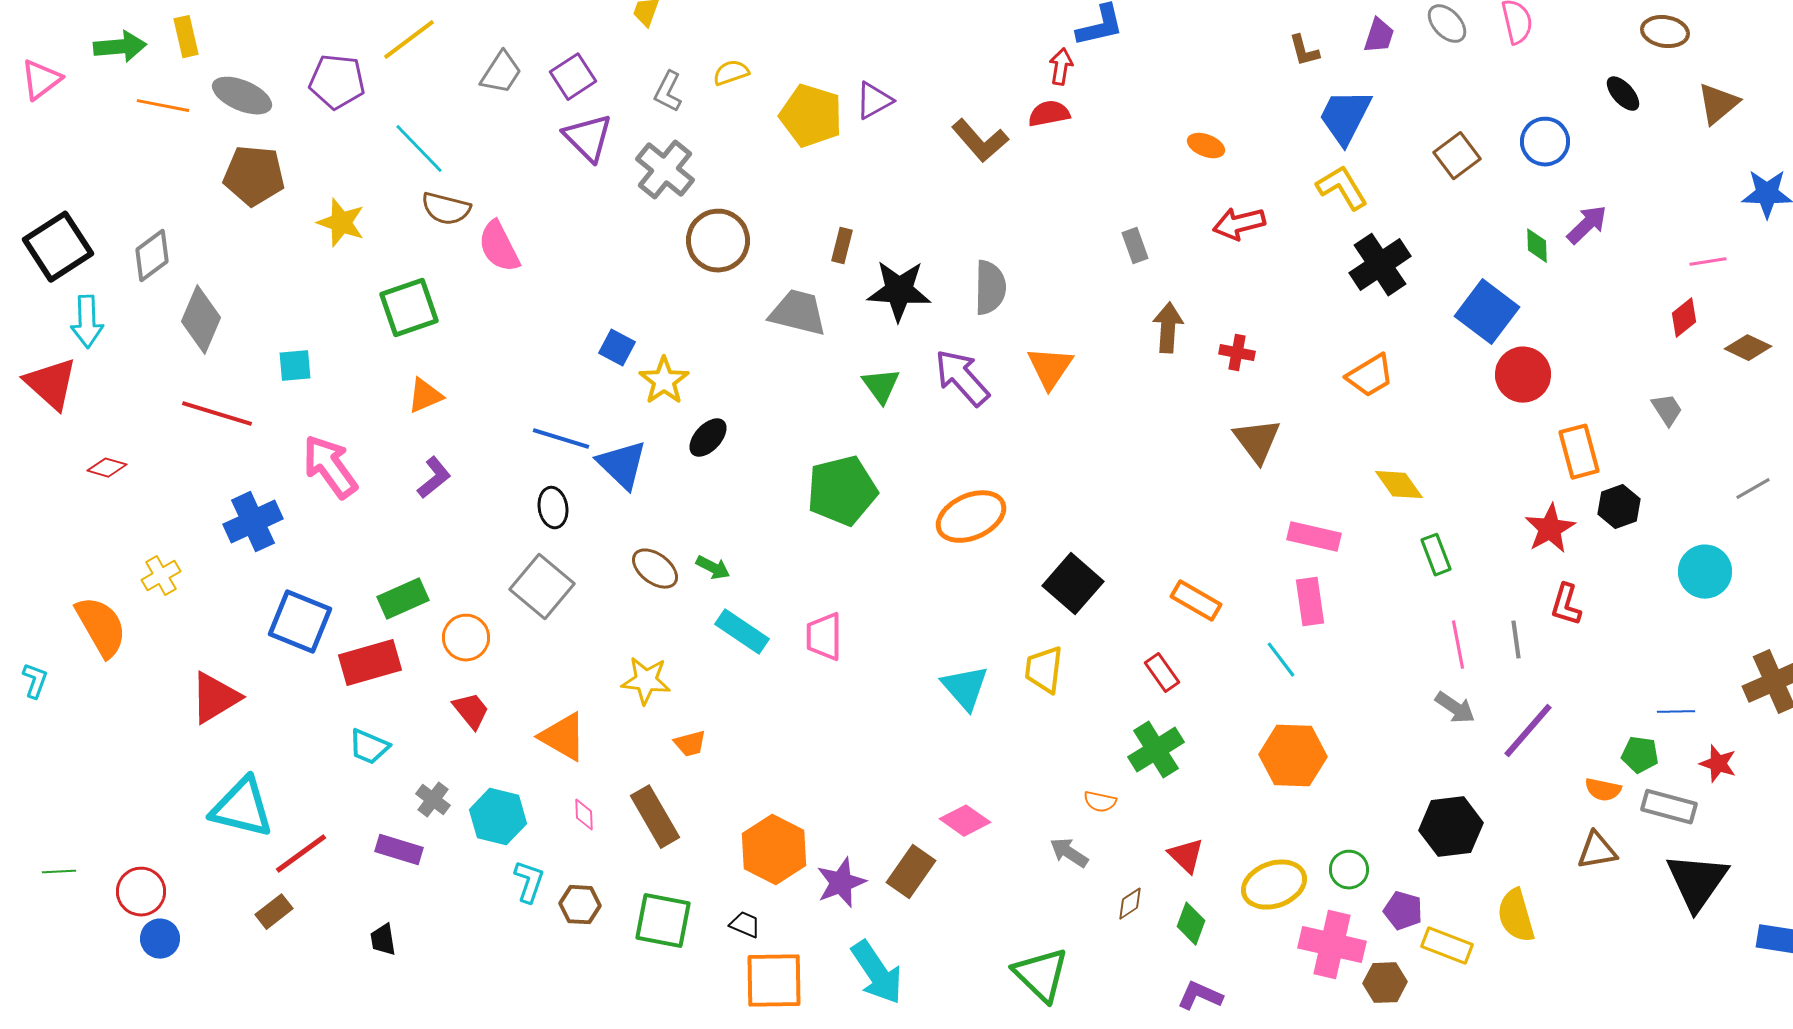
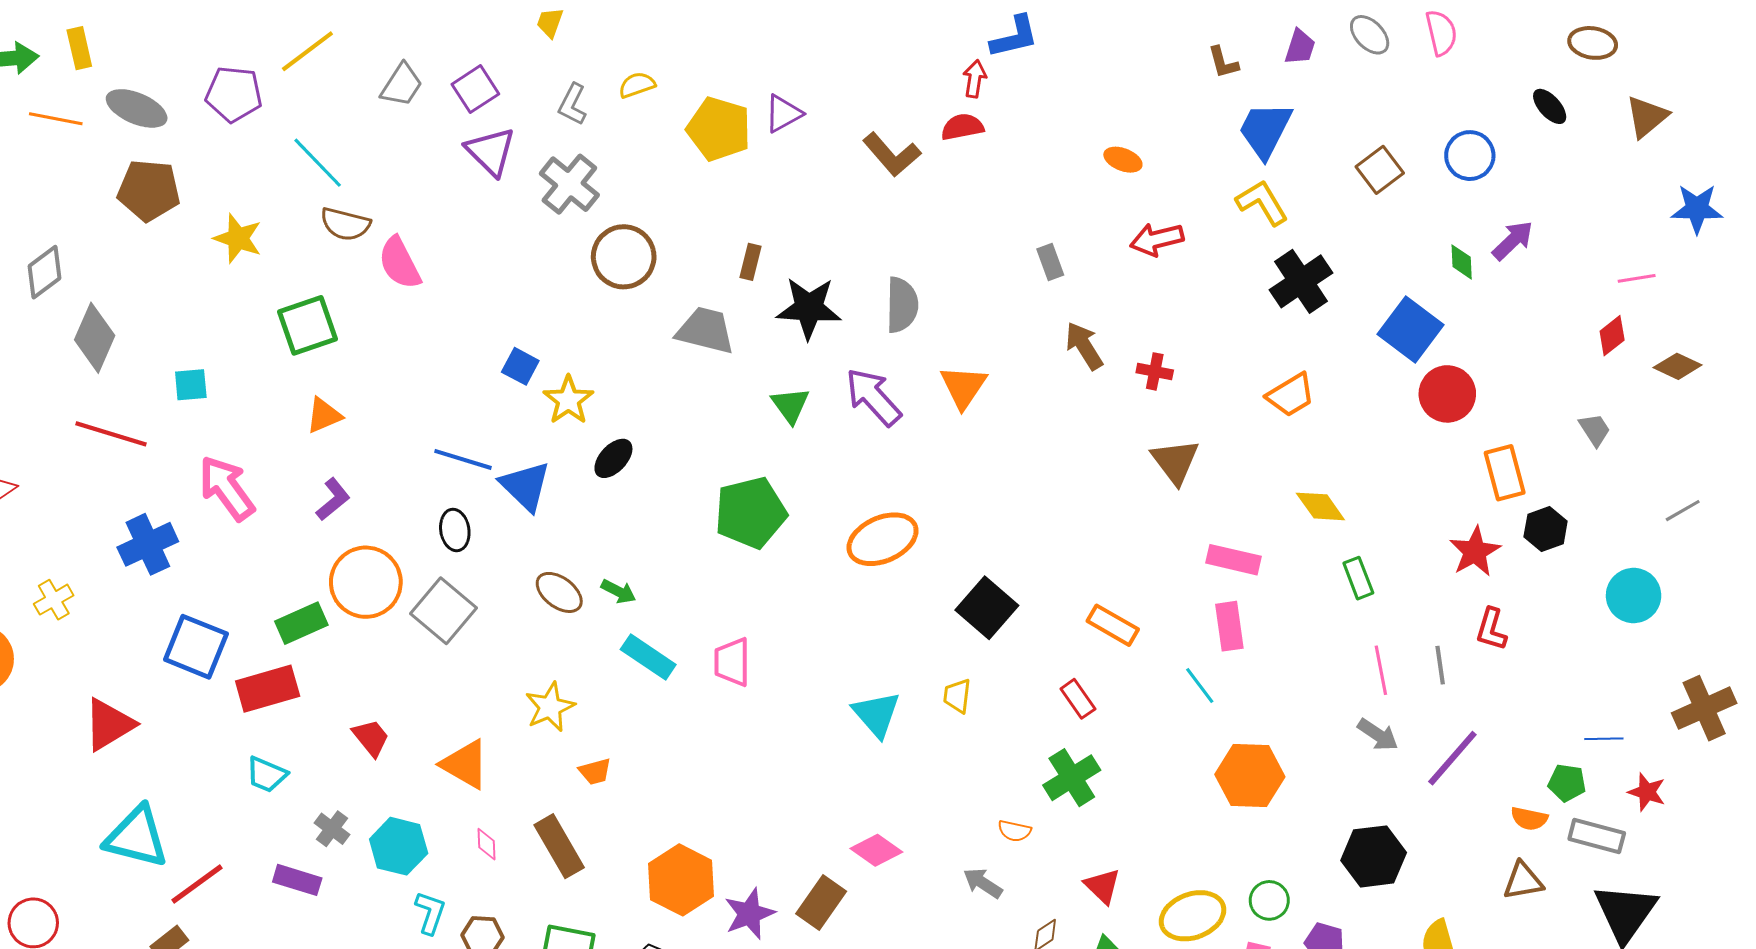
brown arrow: (1168, 328) -> (1084, 346), turned -36
orange circle: (466, 638) -> (366, 582), moved, size x1.5
yellow trapezoid: (1044, 670) -> (957, 696), size x0.7
yellow star: (646, 681) -> (550, 707), turned -30
orange hexagon: (1293, 756) -> (1250, 776), moved

